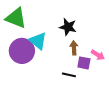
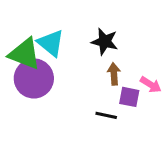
green triangle: (16, 18) -> (25, 54), moved
cyan triangle: (38, 41) -> (51, 43), moved

